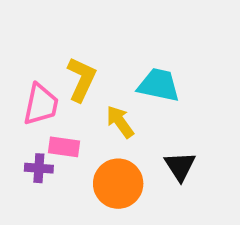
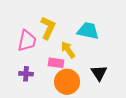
pink rectangle: (64, 147) -> (56, 63), moved

